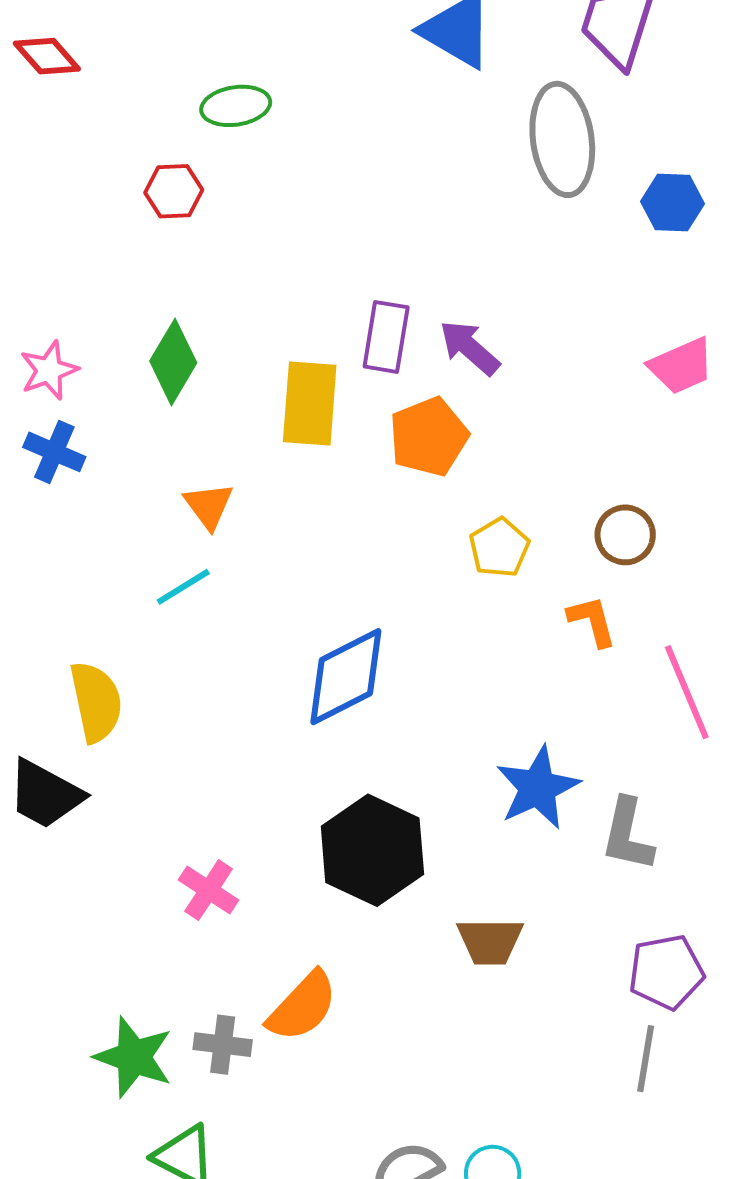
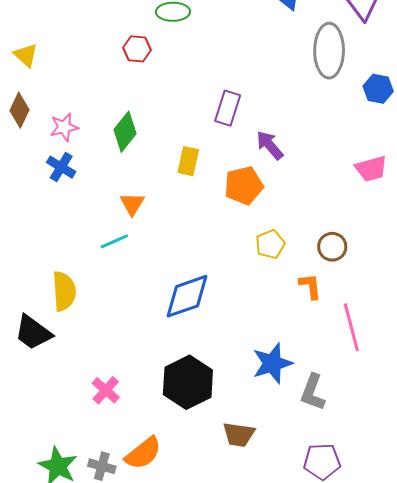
purple rectangle: (386, 337) -> (228, 108), moved
yellow rectangle: (310, 403) -> (188, 161), size x0.7

